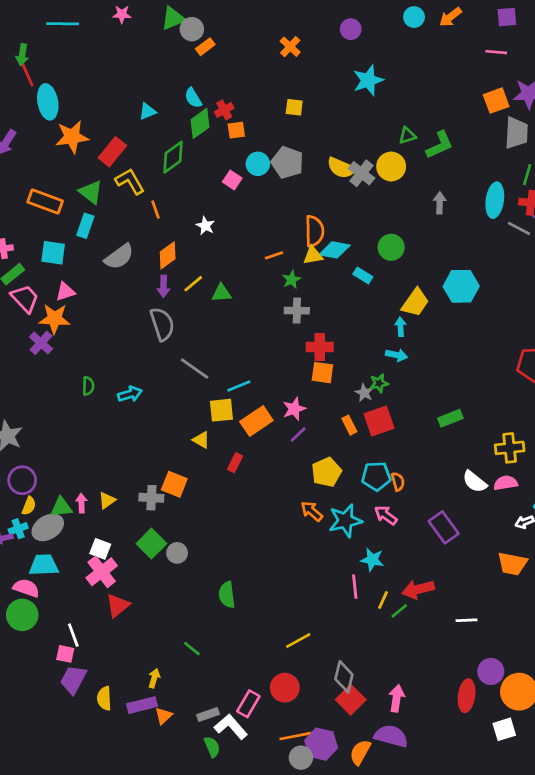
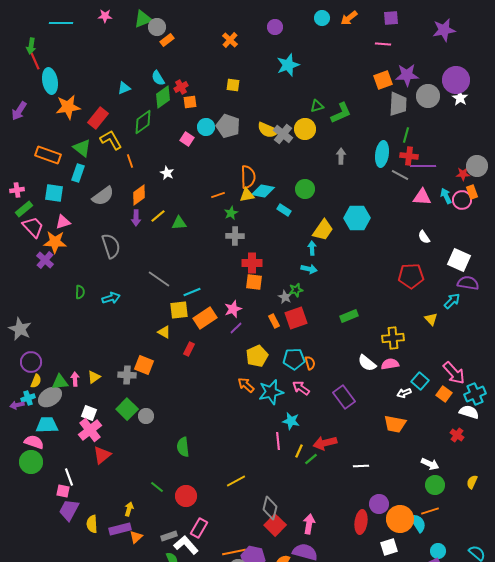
gray semicircle: (162, 324) -> (111, 246), moved
red circle: (285, 688) -> (186, 496), moved

